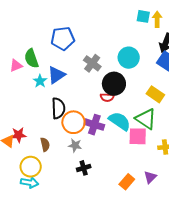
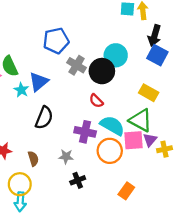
blue pentagon: (63, 38) -> (56, 41), moved
black circle: (114, 84) -> (102, 71), moved
red semicircle: (107, 97) -> (96, 101), turned 48
black semicircle: (58, 108) -> (44, 118), turned 30
orange circle: (73, 122) -> (110, 151), moved
purple triangle: (150, 177) -> (150, 140), moved
cyan arrow: (30, 183) -> (20, 202), turned 90

